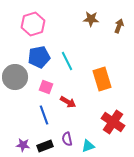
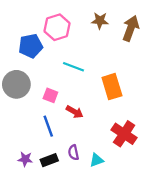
pink hexagon: (33, 24) -> (57, 27), moved
brown arrow: (119, 26) -> (131, 28), size x1.6
blue pentagon: (39, 57) -> (31, 46), moved
cyan line: (67, 61) -> (74, 67), turned -42

